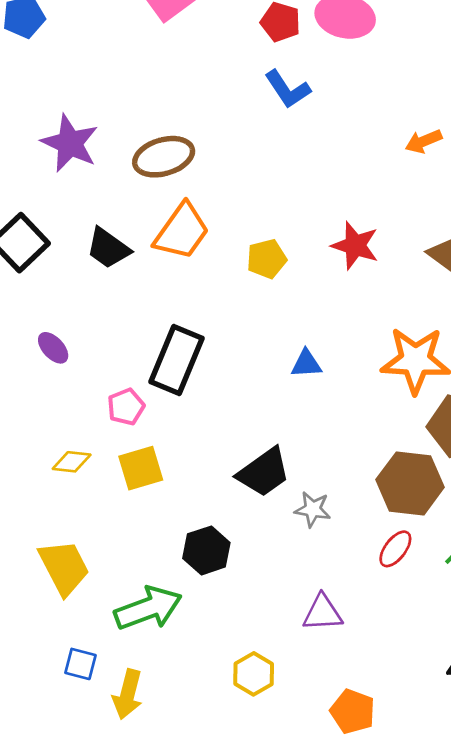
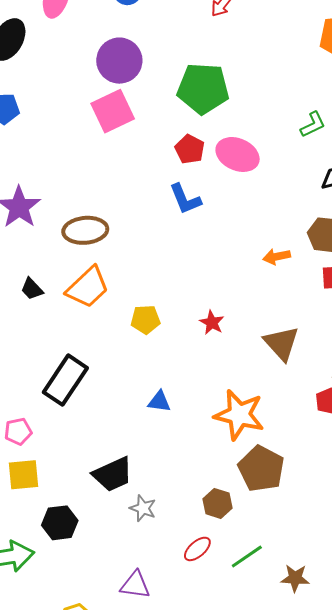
red star: (355, 246) -> (212, 323), size x0.7
black trapezoid: (108, 248) -> (32, 289), size x0.7
pink pentagon: (126, 407) -> (18, 431), moved
yellow square: (141, 468) -> (24, 475), moved
brown hexagon: (410, 483) -> (218, 503), size x0.6

